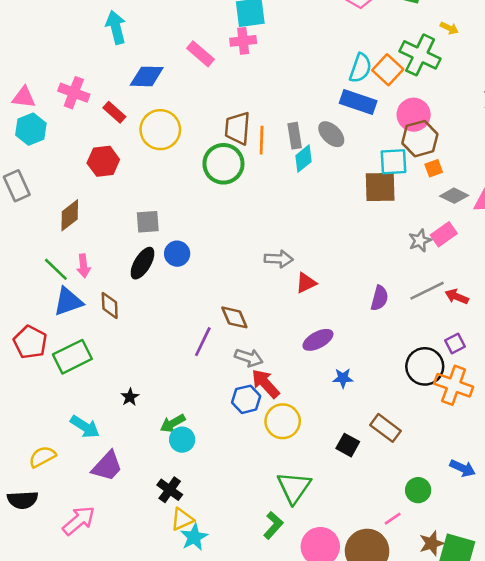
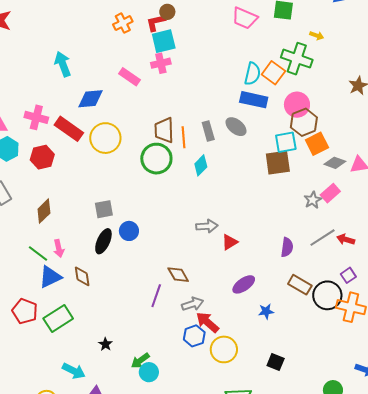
red rectangle: (114, 112) -> (69, 129), size x1.6
cyan diamond: (304, 159) -> (201, 165), moved
red hexagon: (103, 161) -> (42, 157), moved
orange square: (434, 168) -> (317, 144), size x1.6
gray arrow: (249, 358) -> (193, 304), turned -30
brown rectangle: (385, 428) -> (300, 285), moved

